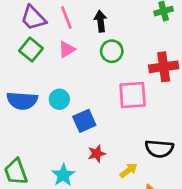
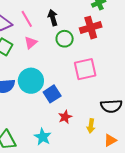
red cross: (164, 67) -> (91, 28), moved
cyan circle: (59, 99) -> (31, 81), size x1.6
yellow arrow: (129, 170) -> (91, 126), turned 144

